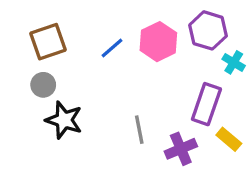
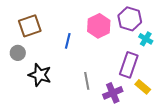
blue line: (112, 48) -> (68, 41), moved, turned -35
gray circle: (43, 85) -> (18, 53), moved

